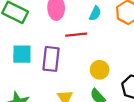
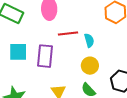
cyan semicircle: (95, 13) -> (89, 40), moved, turned -40

